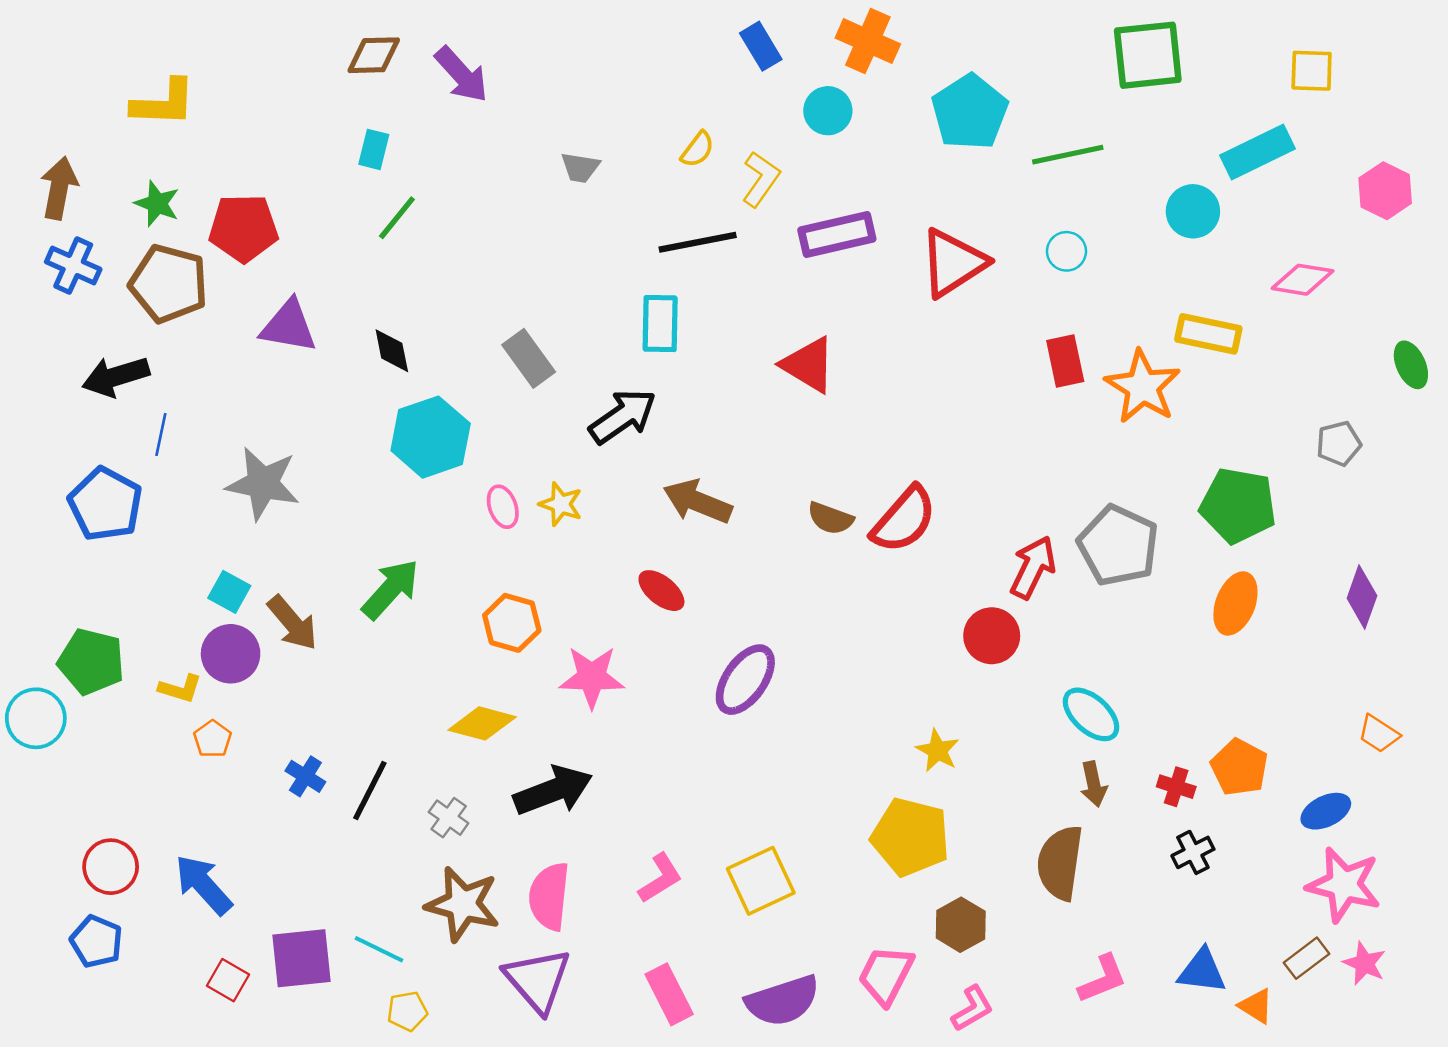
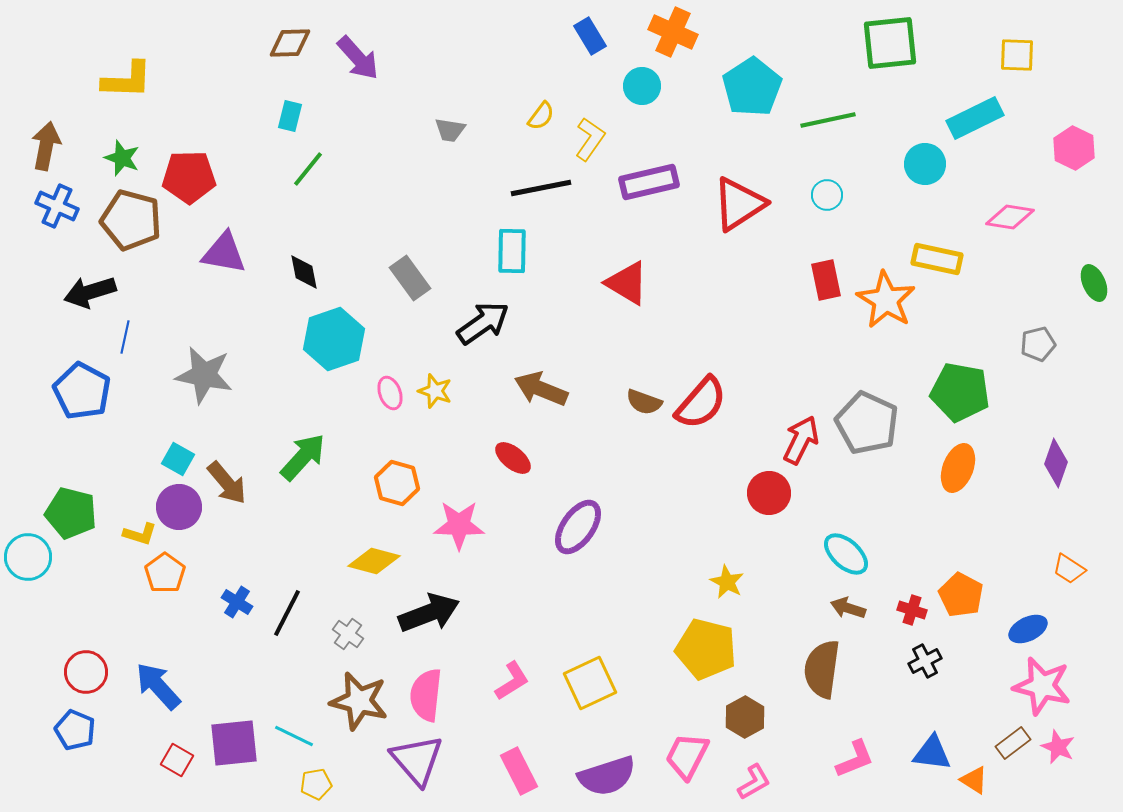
orange pentagon: (213, 739) -> (165, 573), size x1.4
brown arrow: (1094, 784) -> (848, 608), turned 120

